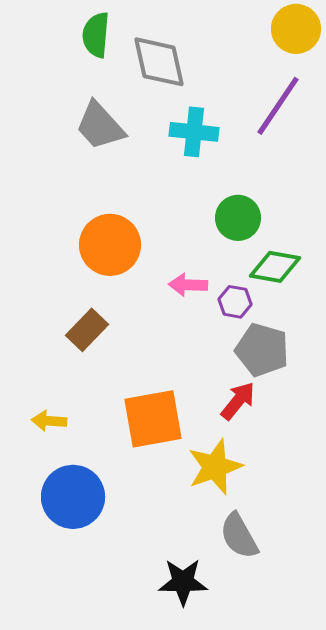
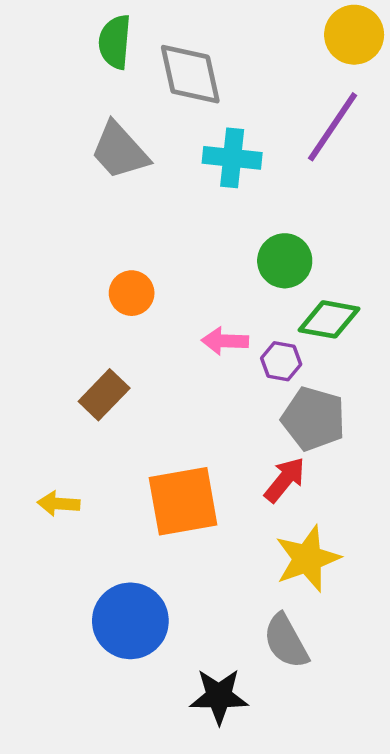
orange circle: (110, 245) -> (132, 293), size x0.6
yellow star: (215, 467) -> (307, 559), moved
blue circle: (73, 497) -> (130, 621), moved

